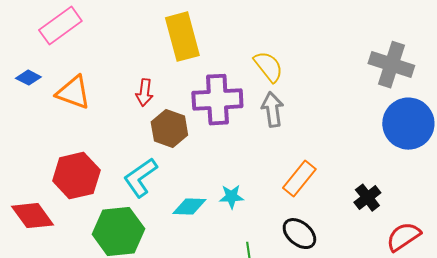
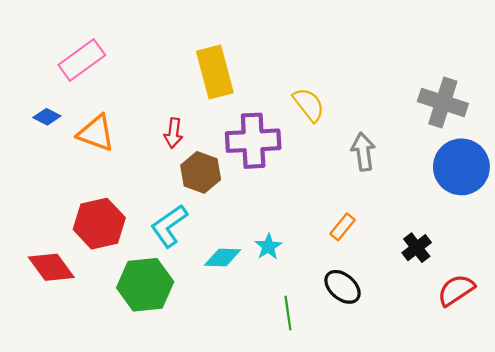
gray arrow: (272, 110) -> (363, 152), moved
orange rectangle: (299, 179) -> (343, 227), size x0.7
cyan star: (231, 197) -> (268, 247), turned -30

